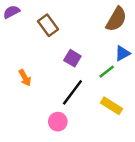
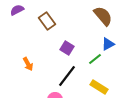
brown semicircle: (116, 19) -> (103, 16), turned -70

